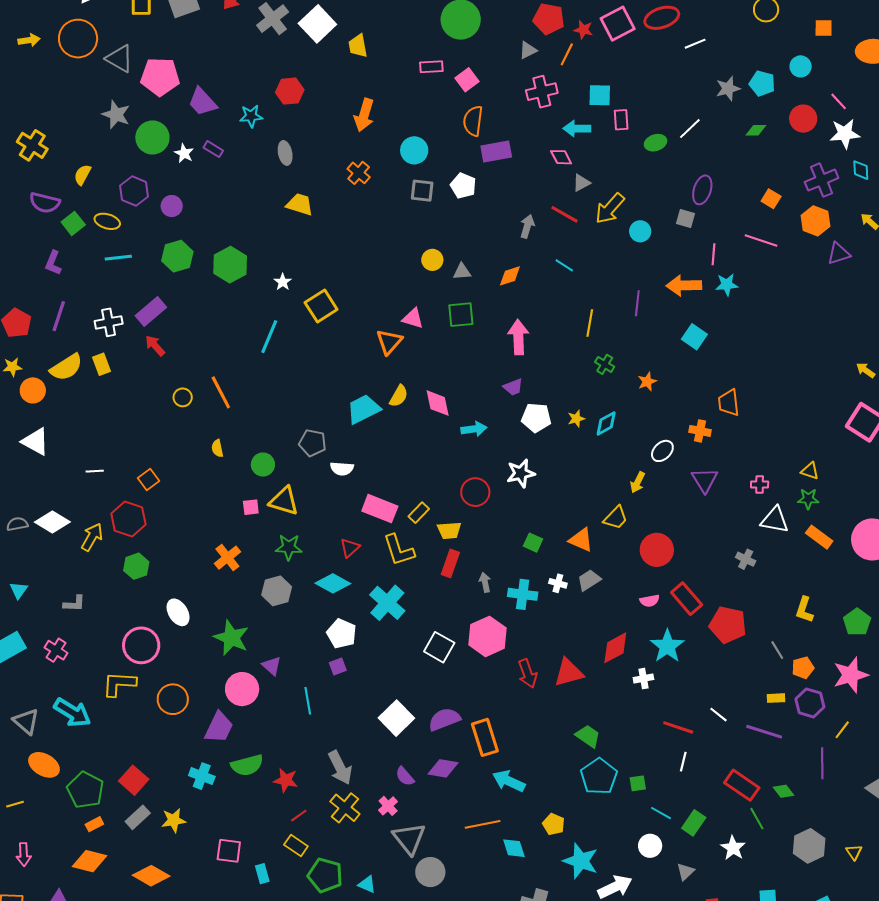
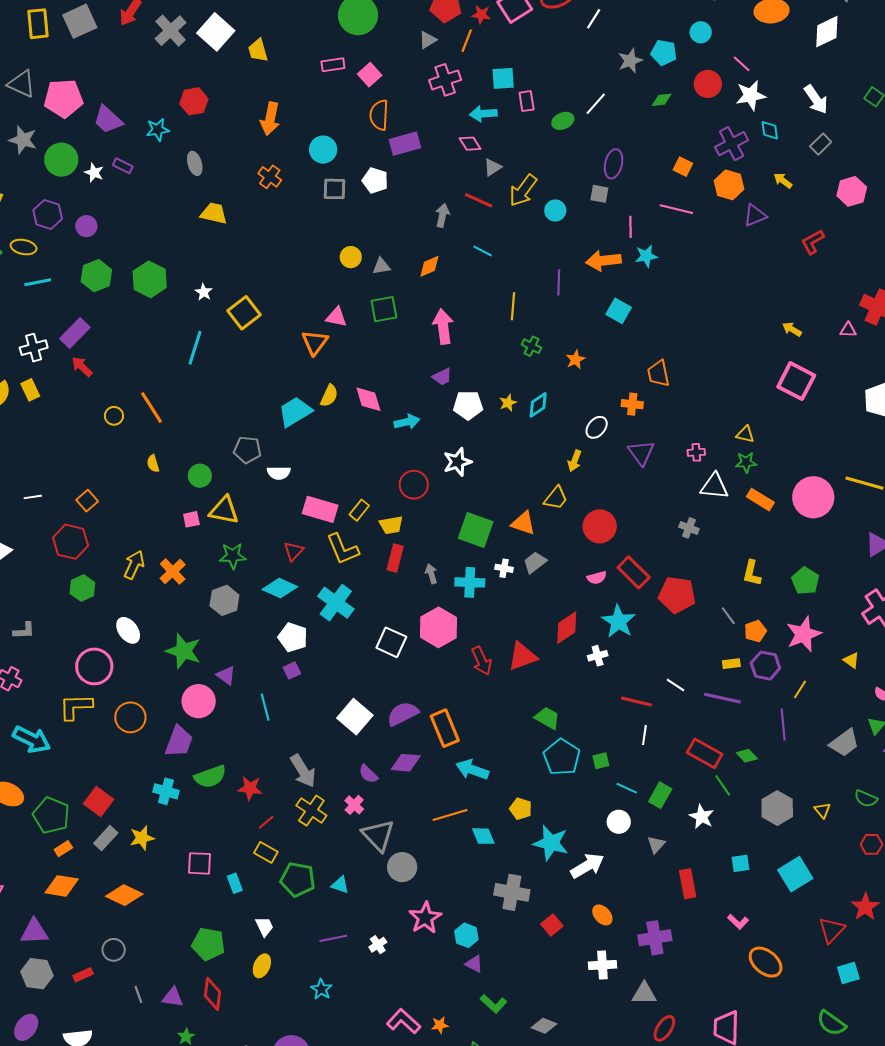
white line: (695, 44) -> (594, 19), turned -30
yellow arrow: (92, 537) -> (134, 565), moved
green square: (533, 543) -> (476, 530), size x1.8

